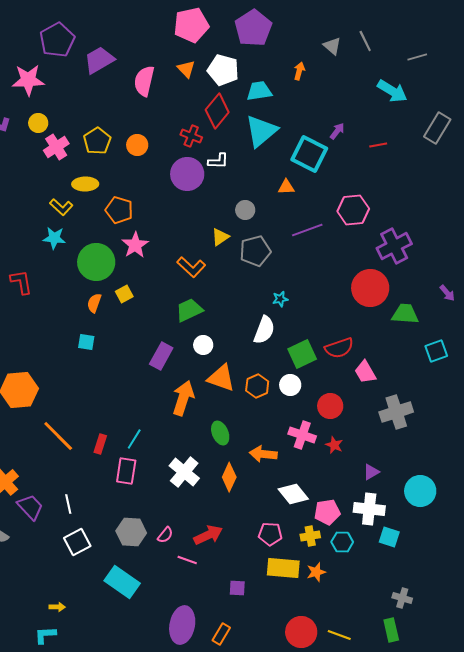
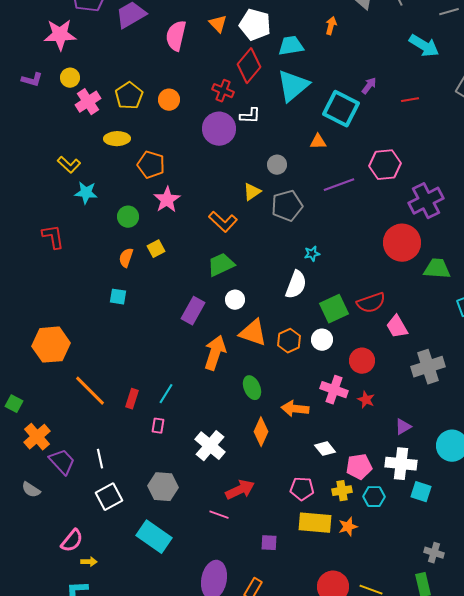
yellow L-shape: (61, 207) -> (69, 165), moved
green circle: (96, 262) -> (128, 217), size x0.6
pink rectangle: (126, 471) -> (158, 426), size x0.6
white cross: (184, 472) -> (210, 446), moved
white diamond: (293, 494) -> (325, 449), size x0.7
pink semicircle: (165, 535) -> (72, 541), moved, size x1.4

